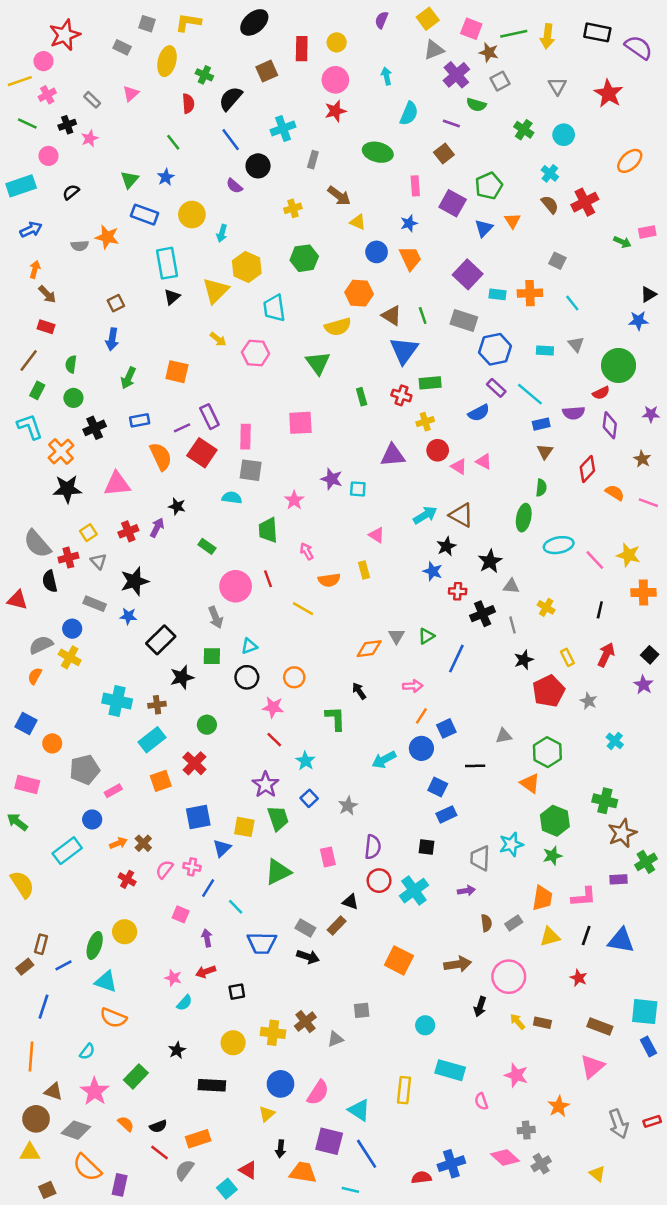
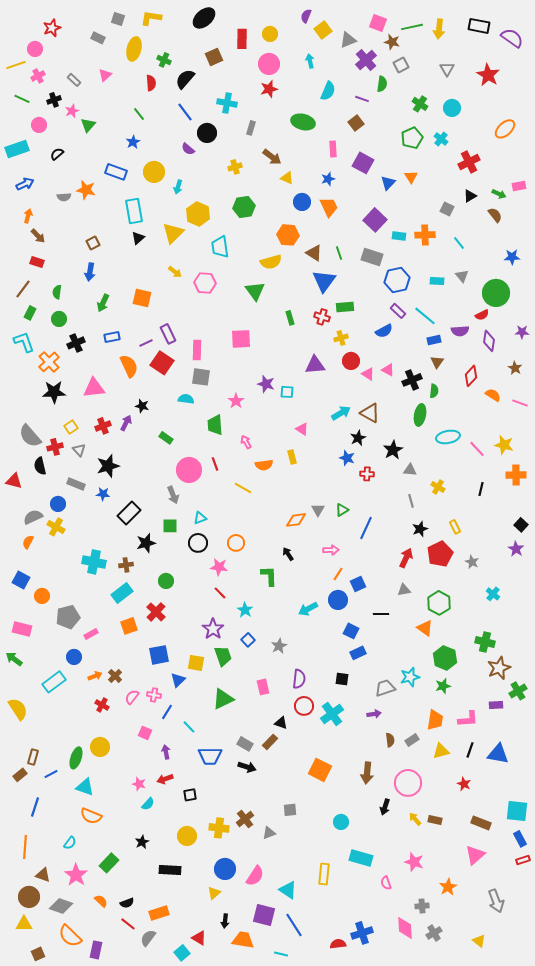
yellow square: (428, 19) -> (323, 30), moved
red star: (65, 35) -> (52, 28), size x0.7
green semicircle: (476, 105) -> (382, 84), turned -98
cyan cross: (283, 128) -> (227, 103), turned 30
green triangle: (130, 180) -> (88, 125), moved
green pentagon: (489, 186) -> (412, 138), moved
brown semicircle: (550, 205) -> (495, 215), moved
black triangle: (648, 294) -> (470, 196), moved
black cross: (483, 614) -> (412, 380), moved
red arrow: (606, 655) -> (406, 558), moved
gray trapezoid: (480, 858) -> (385, 688), turned 70
brown arrow: (458, 964) -> (367, 773), turned 105
red rectangle: (652, 1121) -> (523, 860), moved
pink diamond: (505, 1157) -> (405, 928), turned 45

